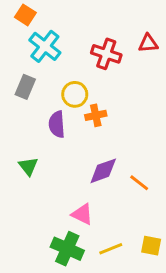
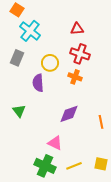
red triangle: (148, 43) -> (77, 29), moved
red cross: (106, 54) -> (80, 54), moved
orange cross: (96, 115) -> (75, 77), moved, turned 32
orange line: (139, 183) -> (101, 122), moved, turned 40

